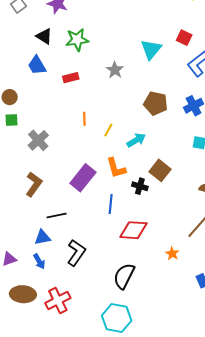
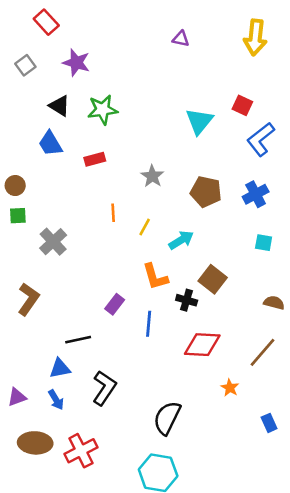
gray star: (115, 70) -> (152, 176), moved
purple rectangle: (83, 178) -> (115, 304), moved, size x0.6
brown L-shape: (34, 184) -> (28, 299), moved
red diamond: (133, 230) -> (202, 345), moved

